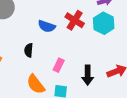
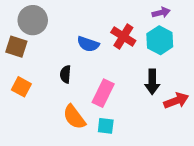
pink rectangle: (59, 65) -> (103, 93), size x1.5
black arrow: (88, 75) -> (152, 82), moved

